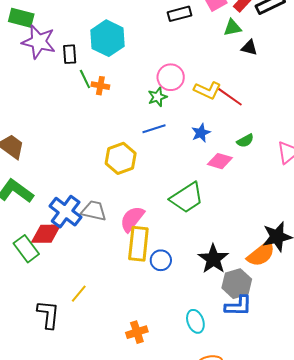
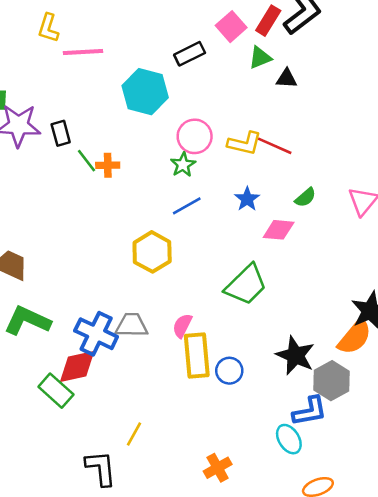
cyan hexagon: (108, 38) -> (145, 92), moved
pink semicircle: (132, 219) -> (182, 326), size x0.7
blue L-shape: (238, 306) -> (310, 411), moved

